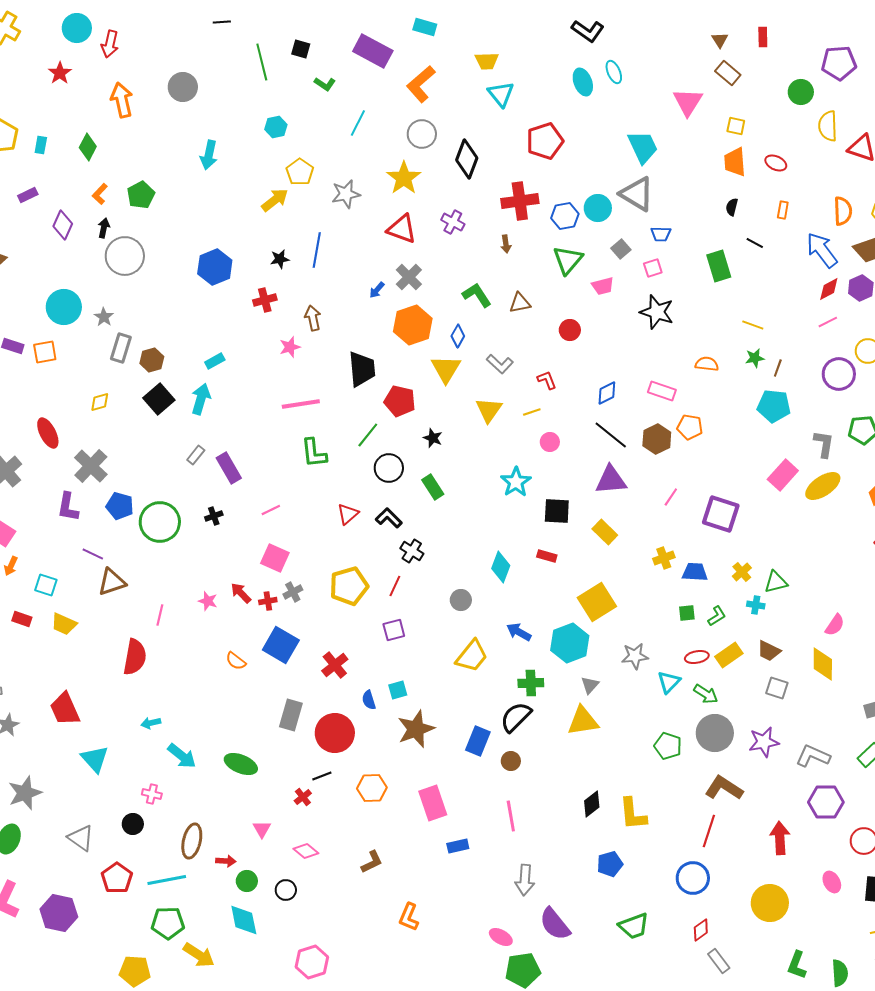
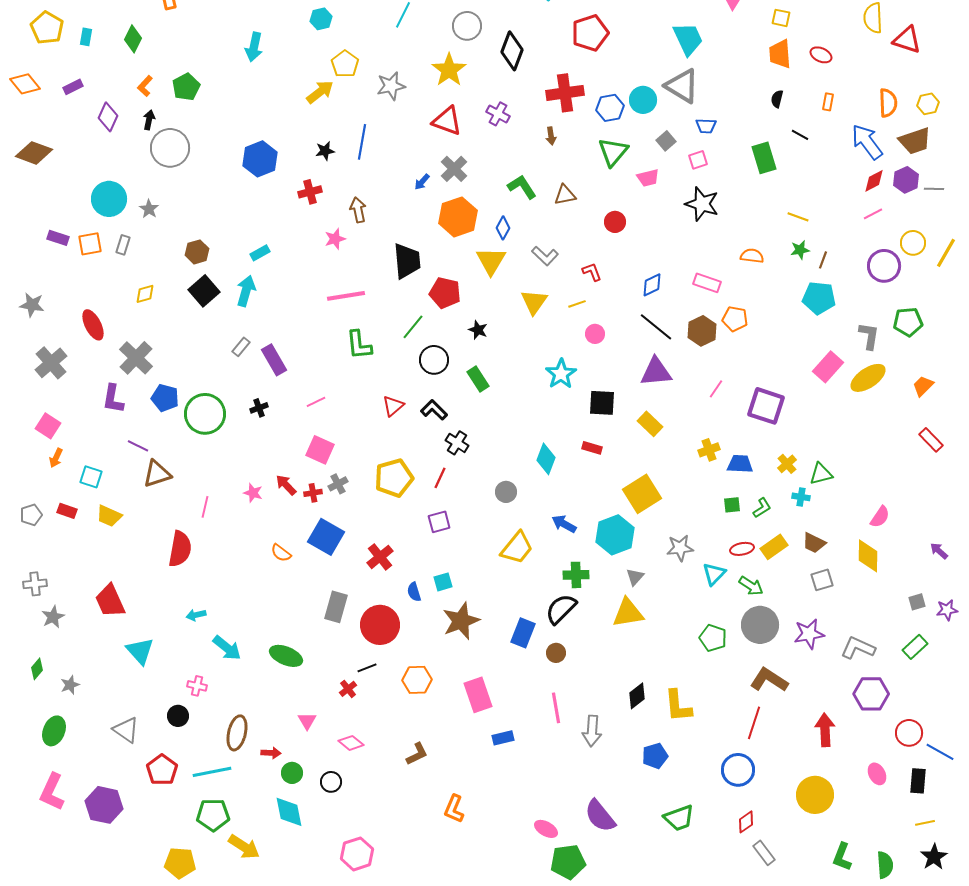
gray rectangle: (121, 348) -> (123, 245), moved, size x0.7
gray square: (777, 688) -> (822, 580), turned -35
gray star: (25, 793) -> (70, 685), size x0.6
gray arrow: (525, 880) -> (592, 731), moved

